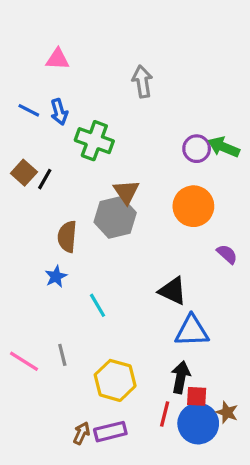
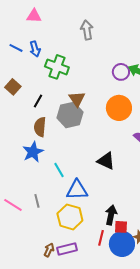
black line: (45, 179) -> (38, 101), moved
blue star: (56, 277) -> (33, 152), size x1.5
blue triangle: (192, 331) -> (77, 190), moved

